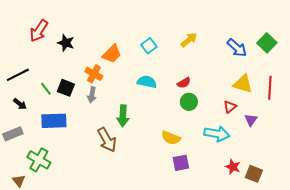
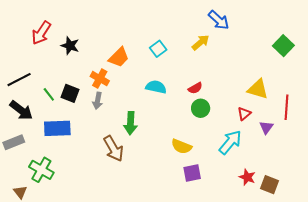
blue arrow: (237, 48) -> (219, 20), moved
red line: (270, 88) -> (287, 107), moved
black arrow: (20, 104) -> (21, 110), size x1.6
cyan arrow: (217, 134) -> (230, 142), turned -60

